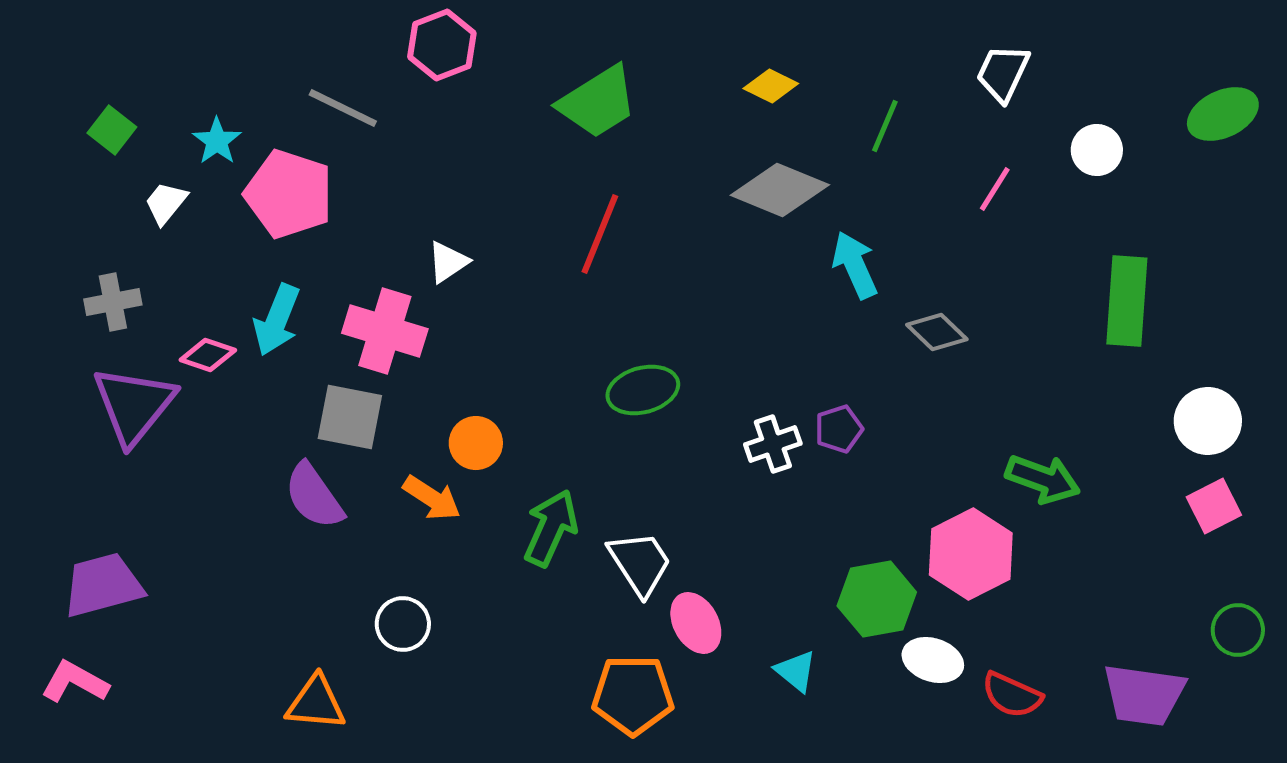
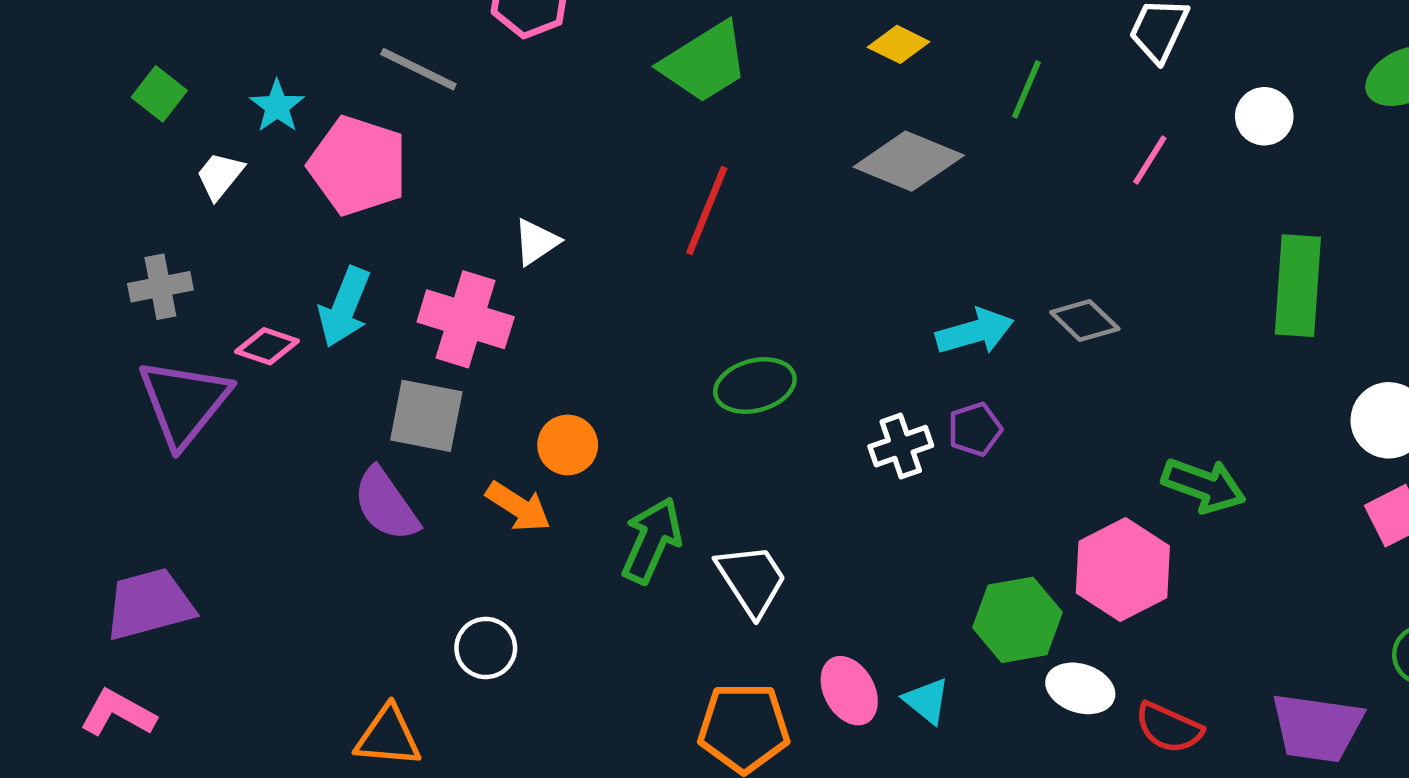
cyan arrow: (855, 265) -> (975, 332), moved, turned 98
pink ellipse: (696, 623) -> (849, 691), moved

